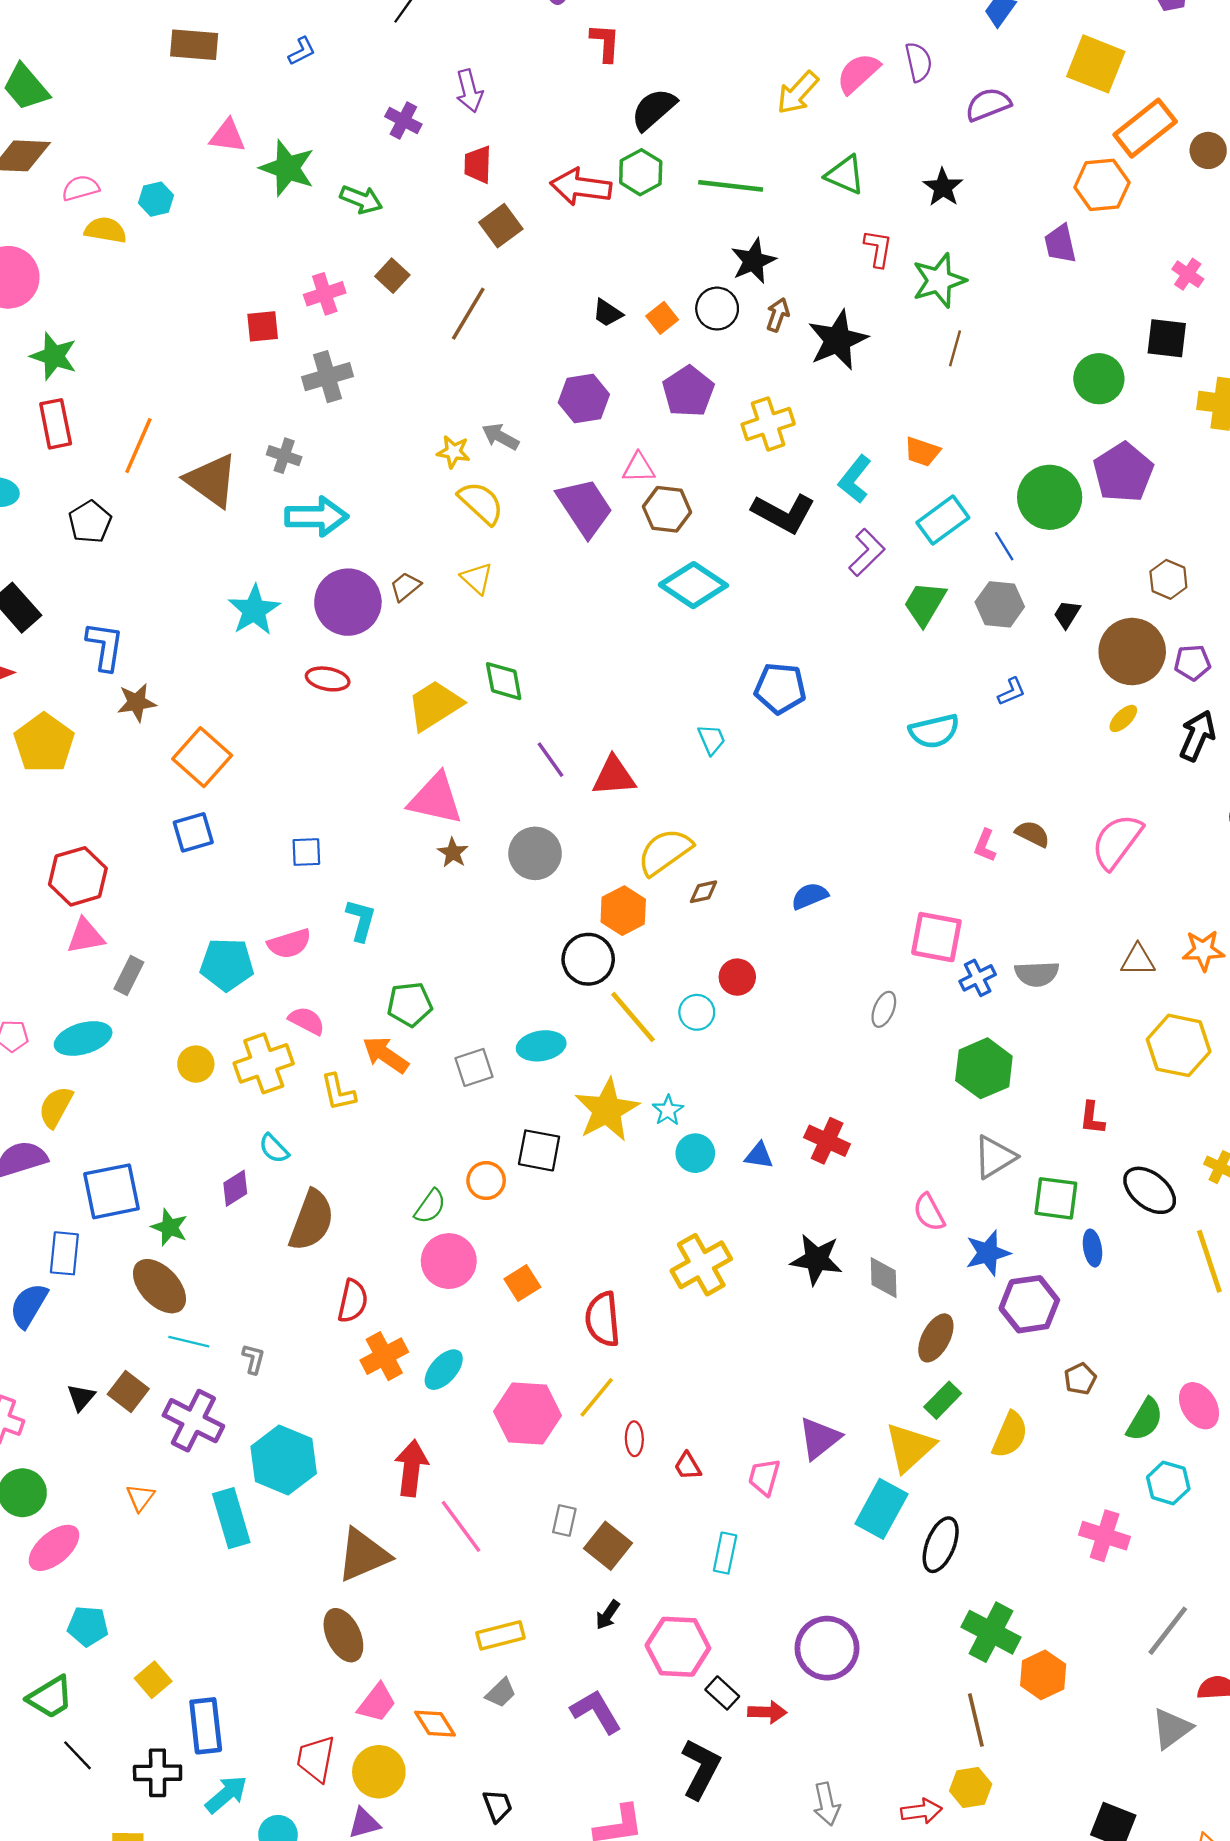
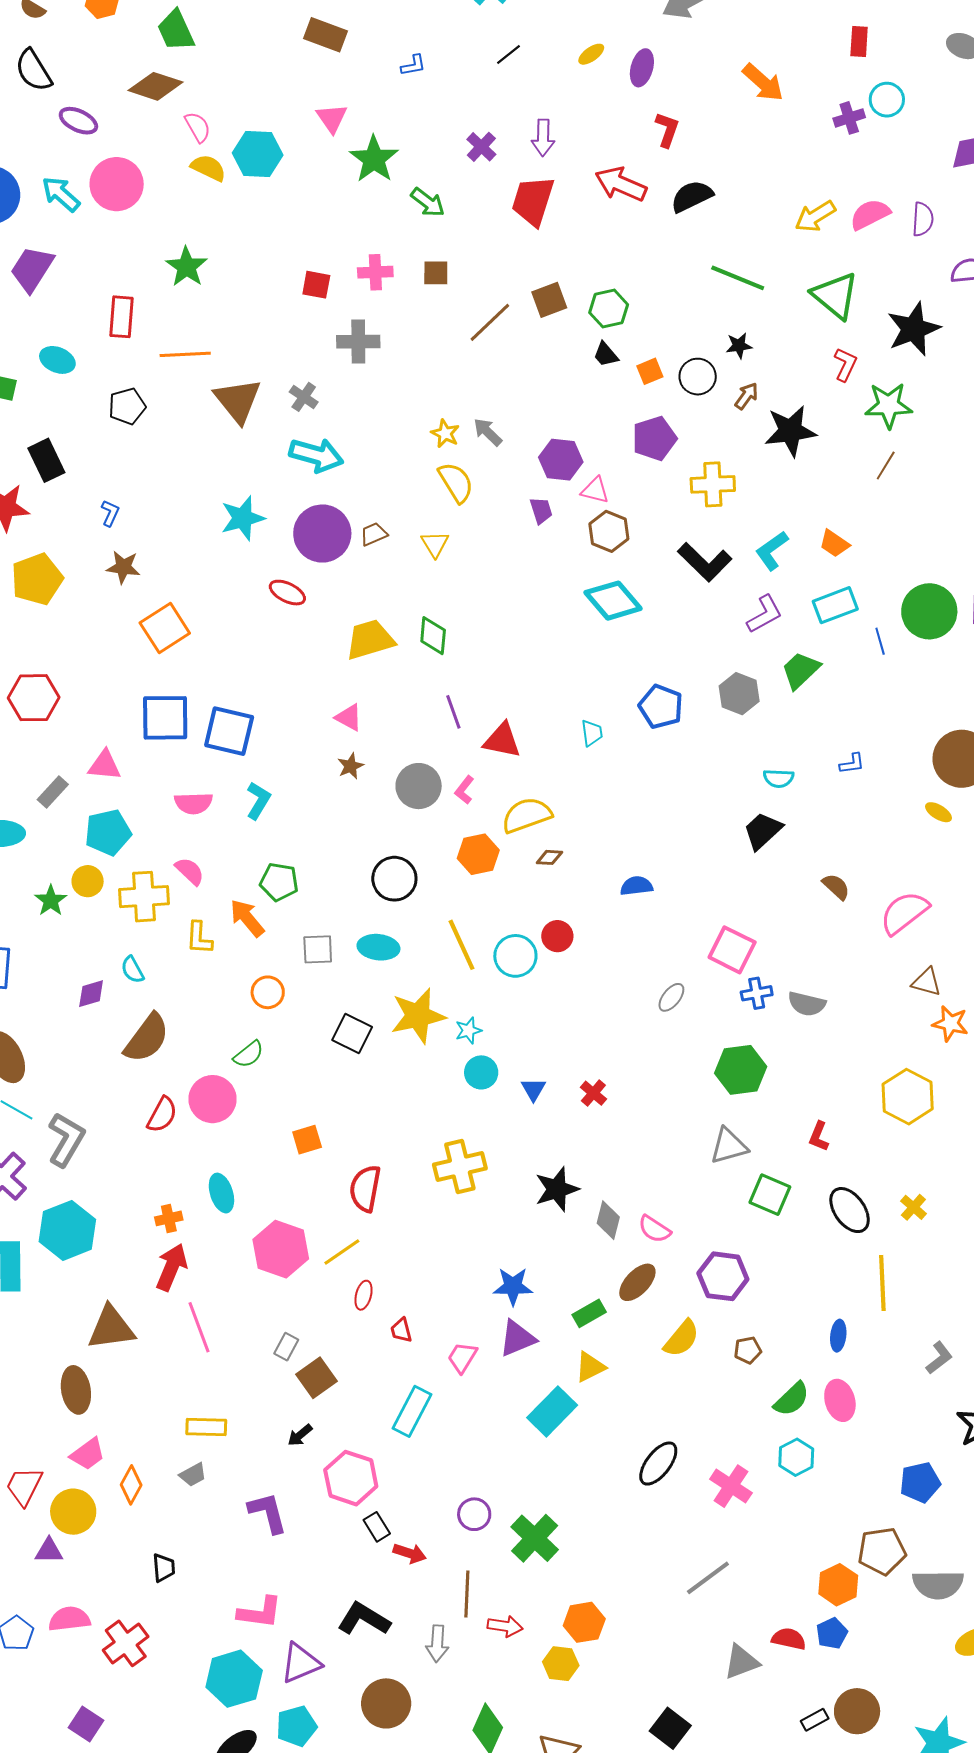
pink triangle: (228, 136) -> (332, 118), turned 32
red trapezoid: (478, 165) -> (533, 201), size x1.6
green hexagon: (641, 172) -> (609, 309), moved
green triangle: (845, 175) -> (835, 296), size x1.4
red arrow: (581, 187) -> (621, 184), moved
black star: (943, 187) -> (914, 329), size x1.6
pink semicircle: (81, 188) -> (198, 127), turned 60
cyan hexagon: (156, 199) -> (258, 154), size x1.6
brown square: (501, 226) -> (549, 300), moved
black star: (753, 261) -> (739, 346), size x0.7
brown square: (392, 276) -> (436, 273), turned 32
green star: (54, 356) -> (186, 267), moved
purple hexagon: (584, 399) -> (561, 460), moved
orange line: (138, 446) -> (185, 354), turned 48
purple trapezoid: (585, 507) -> (541, 510), size x0.5
gray hexagon: (1000, 604) -> (739, 694), moved
black trapezoid: (1067, 614) -> (763, 831), moved, size x1.6
blue L-shape: (105, 646) -> (110, 513), size x0.6
yellow ellipse: (1123, 718) -> (939, 812), turned 60
cyan semicircle: (934, 731) -> (779, 778), size x0.7
pink triangle: (436, 799) -> (349, 717), size x0.6
blue square: (193, 832) -> (165, 718), moved, size x1.5
pink L-shape: (985, 846) -> (464, 790), moved
blue square: (306, 852) -> (229, 731), size x1.8
pink triangle: (86, 936) -> (105, 765), moved
black circle: (588, 959) -> (394, 879), moved
brown triangle: (1138, 960) -> (927, 982), moved
cyan pentagon: (227, 965) -> (108, 832), moved, turned -30
cyan circle: (697, 1012) -> (515, 956), size x1.4
red cross: (827, 1141) -> (593, 1093), size x0.7
blue triangle: (759, 1155) -> (533, 1089), turned 36
orange circle: (486, 1181) -> (268, 992), moved
pink semicircle: (929, 1212) -> (654, 1229), moved, turned -44
green star: (170, 1227) -> (51, 901), moved
blue ellipse: (1093, 1248) -> (838, 1336), moved
blue star: (988, 1253) -> (513, 1286), moved
black star: (816, 1259) -> (557, 1189), turned 30
pink circle: (449, 1261) -> (213, 1099), moved
orange cross: (384, 1356) -> (169, 1218), moved, size x0.7
gray L-shape: (253, 1359) -> (66, 1140), size x2.0
cyan ellipse: (444, 1370) -> (221, 1193), turned -75
green rectangle: (943, 1400) -> (589, 1313), moved
yellow semicircle: (1010, 1435) -> (682, 1338), moved
yellow triangle: (910, 1447) -> (590, 1367), size x0.7
black ellipse: (941, 1545) -> (658, 1464), moved
cyan rectangle: (725, 1553) -> (412, 1411), size x1.4
gray line: (1168, 1631) -> (708, 1578), moved
green cross: (991, 1632) -> (535, 1538), moved
purple circle: (827, 1648) -> (474, 1514), size x0.6
orange hexagon: (1043, 1675) -> (584, 1622), moved
brown line: (976, 1720) -> (467, 1594), moved
orange diamond: (435, 1724) -> (131, 1485), turned 45
black L-shape: (701, 1769) -> (364, 1619), moved, turned -102
red arrow: (921, 1811) -> (505, 1626), moved

